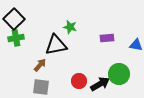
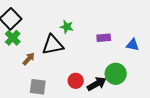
green cross: (16, 38) -> (13, 38), turned -35
brown arrow: (40, 65) -> (29, 59), moved

